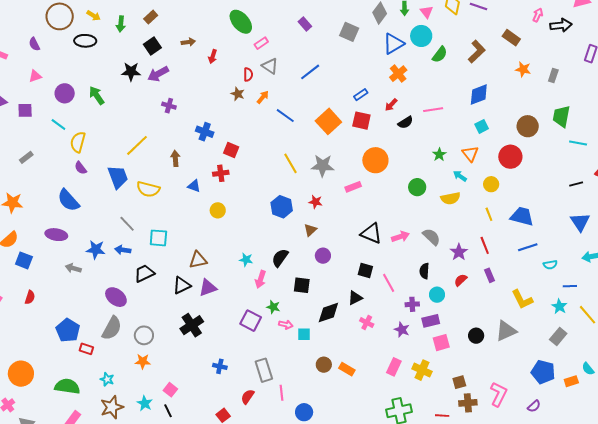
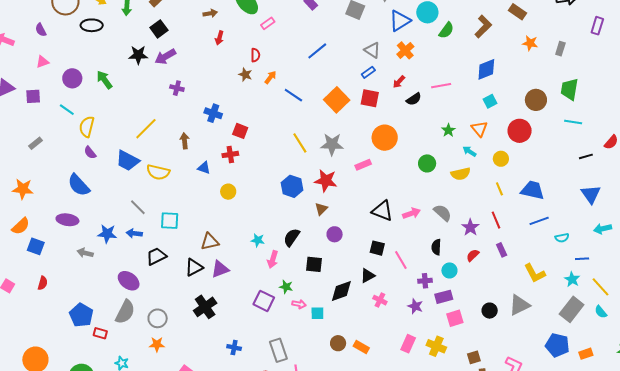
brown arrow: (188, 42) -> (210, 13), moved
gray triangle: (270, 66) -> (372, 50), moved
cyan line: (578, 143) -> (573, 122), moved
blue trapezoid: (118, 177) -> (128, 161), turned 140
red star: (316, 202) -> (326, 181), size x1.6
gray rectangle: (558, 337) -> (572, 309), size x1.4
cyan semicircle: (588, 369) -> (601, 312), moved

